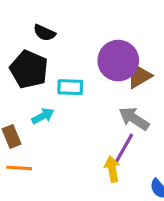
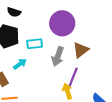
brown triangle: (139, 76) -> (81, 50), moved
gray arrow: (134, 119) -> (58, 56), moved, turned -96

